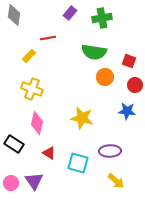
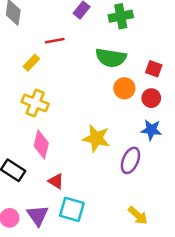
red circle: (135, 85) -> (151, 98), moved
purple ellipse: (110, 151) -> (130, 160), moved, turned -65
cyan square: (78, 163) -> (72, 209), moved

